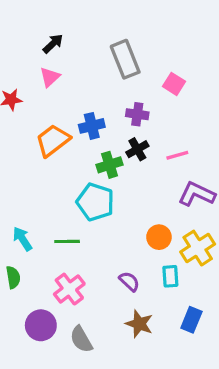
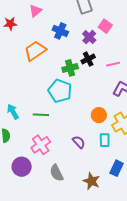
pink square: (174, 84) -> (105, 26), moved
purple cross: (137, 114) -> (89, 37), turned 32
blue cross: (92, 126) -> (60, 31), moved, turned 35
brown star: (139, 324) -> (91, 181), moved
gray semicircle: (81, 339) -> (57, 173), moved

